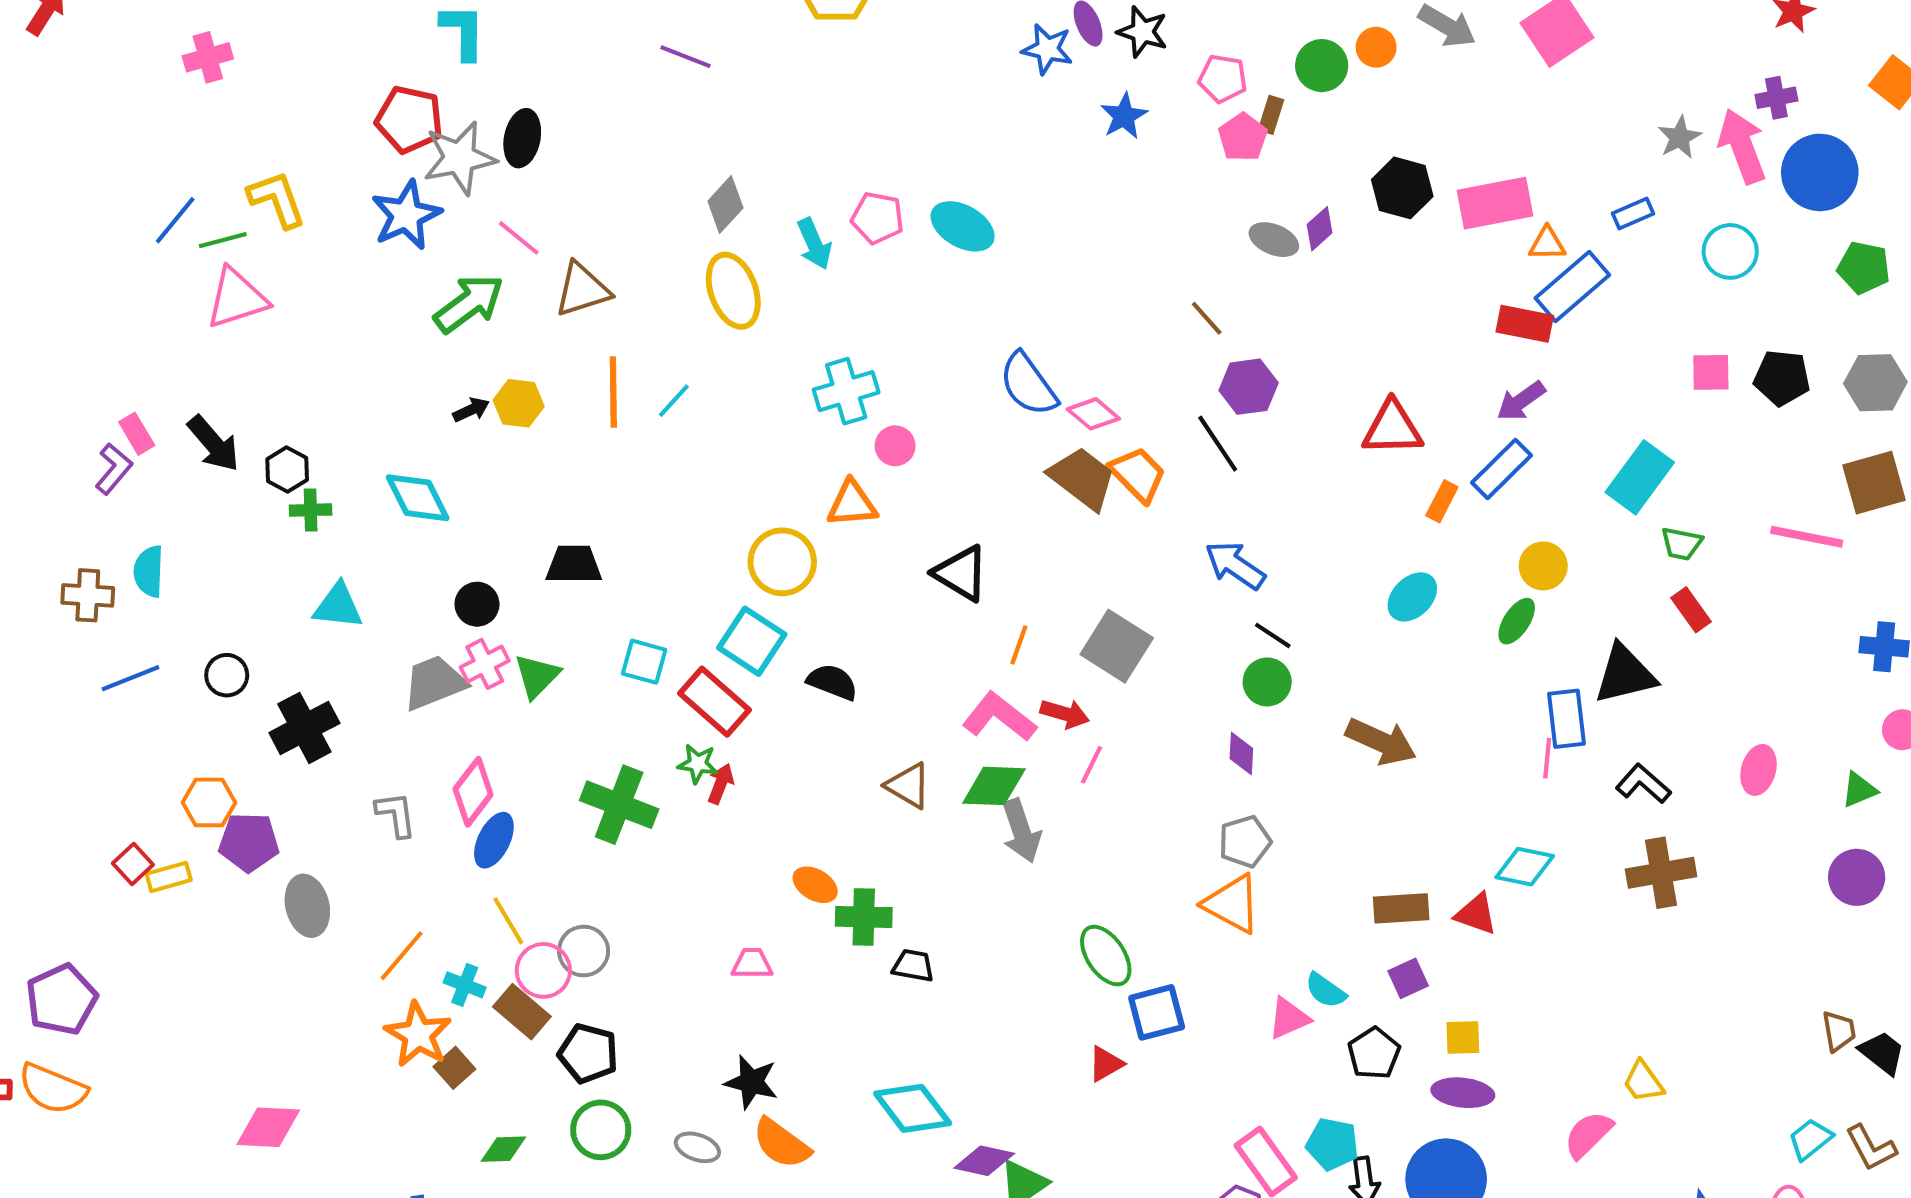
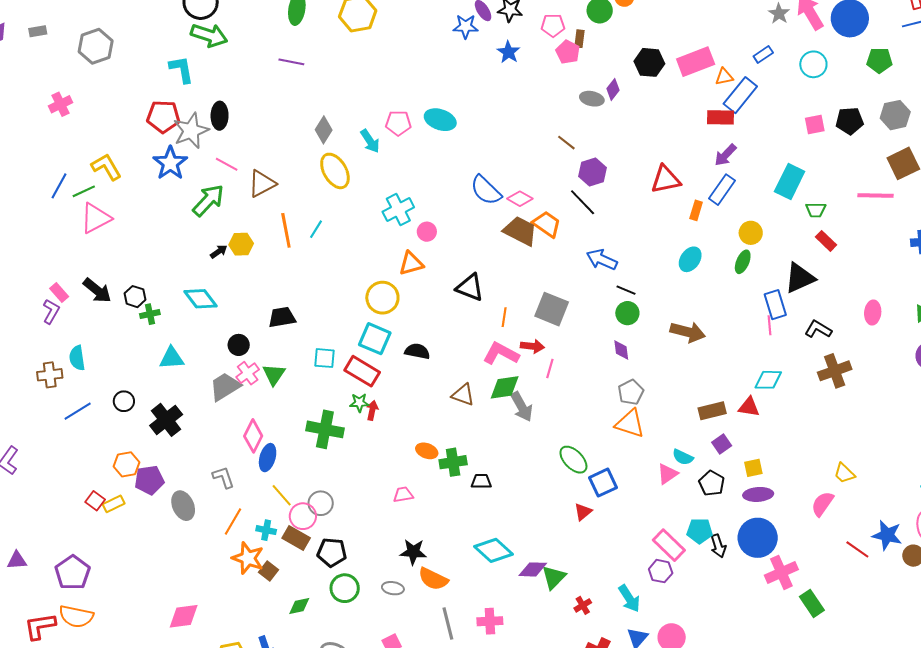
gray L-shape: (396, 814) -> (223, 477), moved

